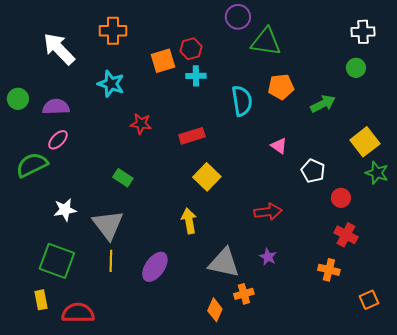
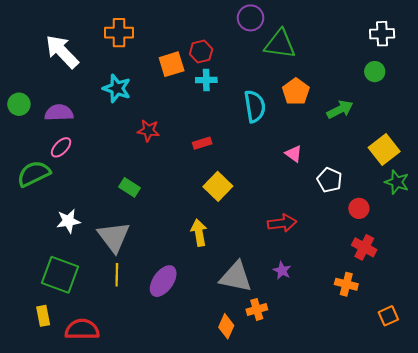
orange pentagon: (281, 87) -> (296, 92), turned -30
red rectangle: (192, 136) -> (202, 143), size x0.7

